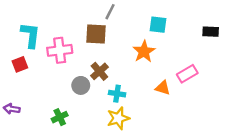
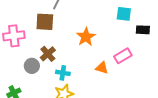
cyan square: (158, 25) -> (124, 14), moved
black rectangle: (211, 32) -> (143, 30), moved

